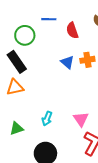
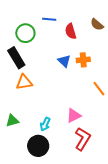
orange triangle: (15, 87) -> (24, 82), moved
cyan arrow: (47, 119) -> (45, 124), moved
pink triangle: (81, 119) -> (74, 116), turned 35

